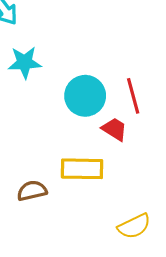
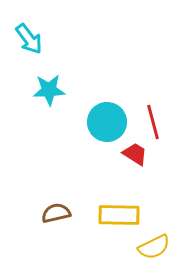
yellow rectangle: (82, 169) -> (119, 215), moved

